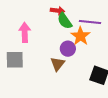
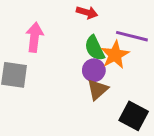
green semicircle: (65, 21) -> (95, 48), moved
brown triangle: (58, 64) -> (98, 90), moved

